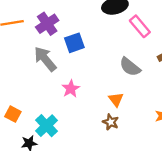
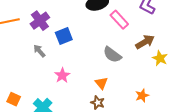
gray arrow: (45, 59) -> (39, 51), size x0.6

